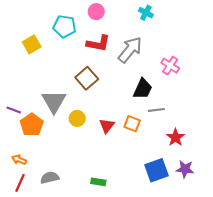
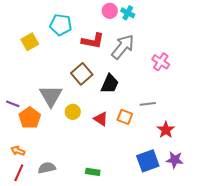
pink circle: (96, 12) -> (110, 11), moved
cyan cross: (146, 13) -> (128, 13), moved
black trapezoid: (143, 89) -> (110, 84), moved
red triangle: (107, 126) -> (101, 119), turned -35

